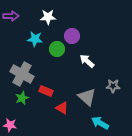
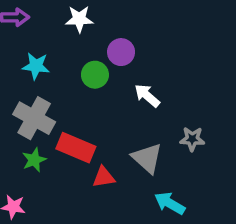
cyan star: (35, 39) -> (36, 66), moved
red rectangle: (46, 91) -> (76, 148), size x1.5
red triangle: (62, 108) -> (104, 177), turned -40

